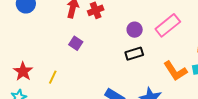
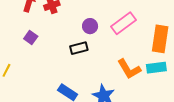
black rectangle: (134, 54) -> (79, 48), moved

